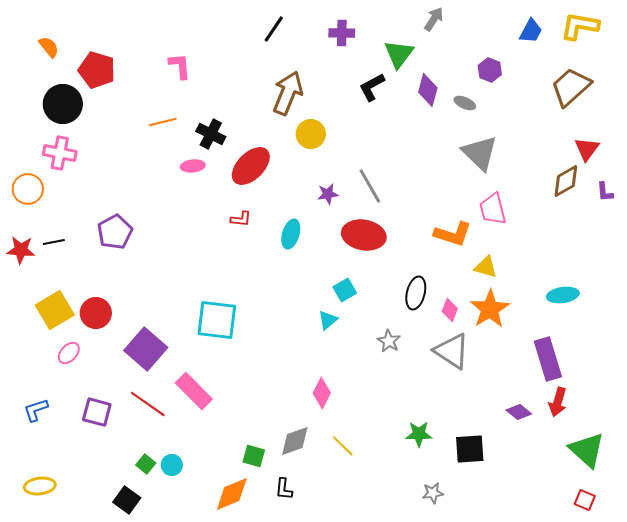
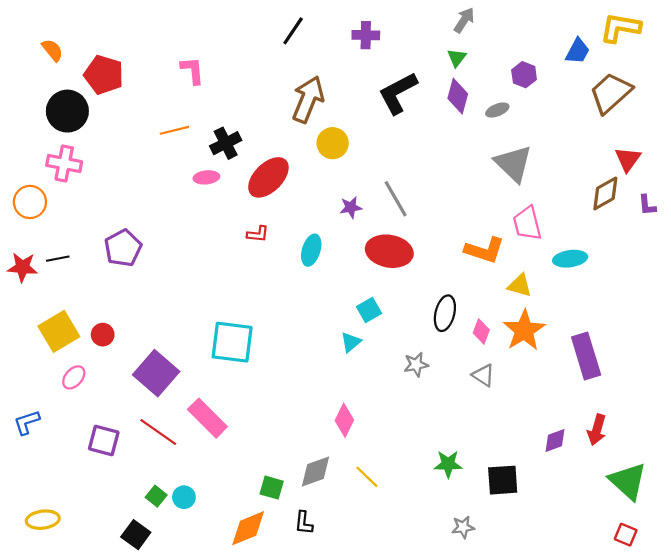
blue trapezoid: (531, 31) -> (578, 51), moved
green triangle: (399, 54) -> (457, 58), moved, size x0.6
black L-shape: (372, 87) -> (398, 93), size x1.4
gray ellipse: (465, 103) -> (497, 110), turned -45
black cross: (211, 134) -> (226, 143), turned 36
cyan ellipse: (563, 295) -> (570, 259), moved
red circle: (96, 313) -> (103, 335), size x0.7
gray star: (389, 341) -> (416, 365), turned 30
gray triangle: (452, 351) -> (483, 375), size x0.6
purple rectangle: (548, 359) -> (586, 356), moved
blue L-shape: (36, 410) -> (27, 422), moved
purple diamond: (519, 412) -> (555, 440), turned -60

